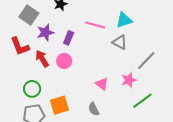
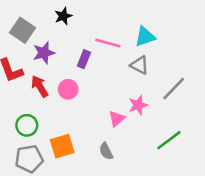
purple rectangle: (69, 38) -> (84, 59), moved
pink star: (129, 80) -> (138, 105), moved
pink triangle: (102, 84) -> (117, 119), turned 40

